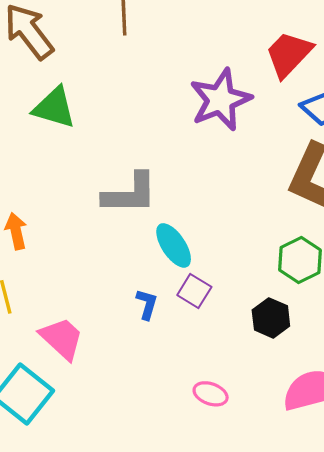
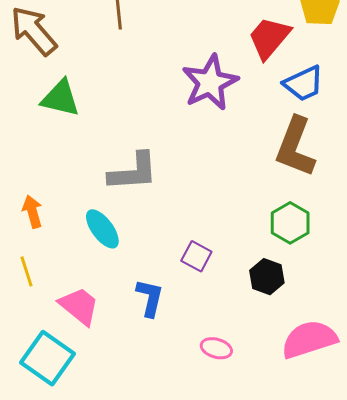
cyan ellipse: (174, 245) -> (102, 229), moved
blue L-shape: (147, 304) -> (150, 298), moved, size x1.4

